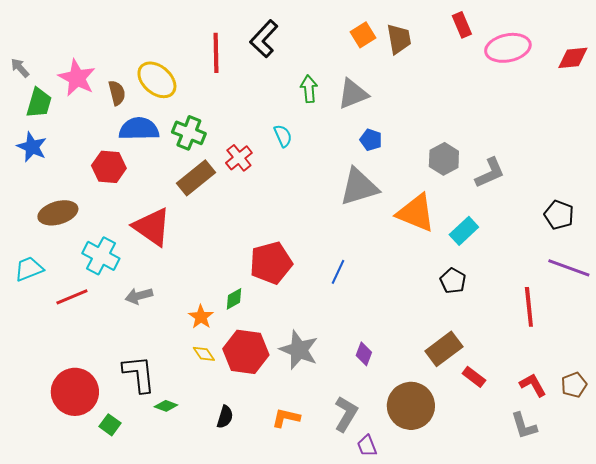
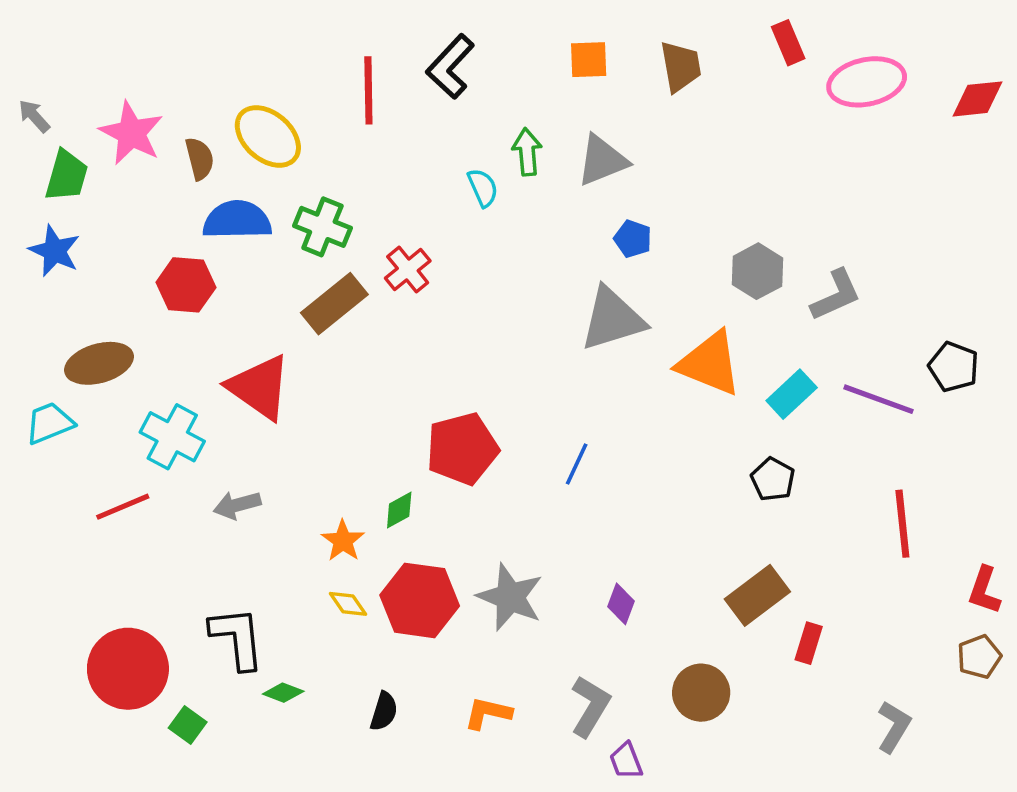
orange square: (363, 35) -> (589, 60), moved, turned 30
cyan semicircle: (283, 136) -> (483, 188), moved
purple line: (569, 268) -> (879, 399), moved
cyan trapezoid: (29, 269) -> (49, 423), moved
red rectangle: (474, 377) -> (809, 643), turned 70
red L-shape: (533, 385) -> (984, 590), moved, turned -132
brown circle: (411, 406) -> (701, 693), size x0.7
gray L-shape: (524, 426) -> (894, 727), turned -132

